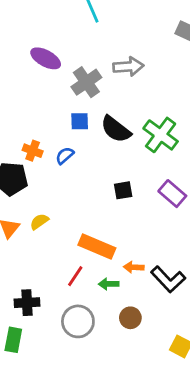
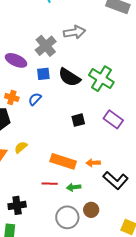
purple ellipse: (46, 58) -> (16, 60), moved
orange arrow: (134, 267) -> (93, 163), moved
red line: (75, 276) -> (50, 184), turned 63
gray circle: (78, 321) -> (67, 217), moved

